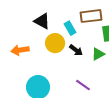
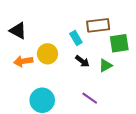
black triangle: (42, 21) -> (18, 31), moved
yellow circle: (55, 43) -> (47, 54), moved

